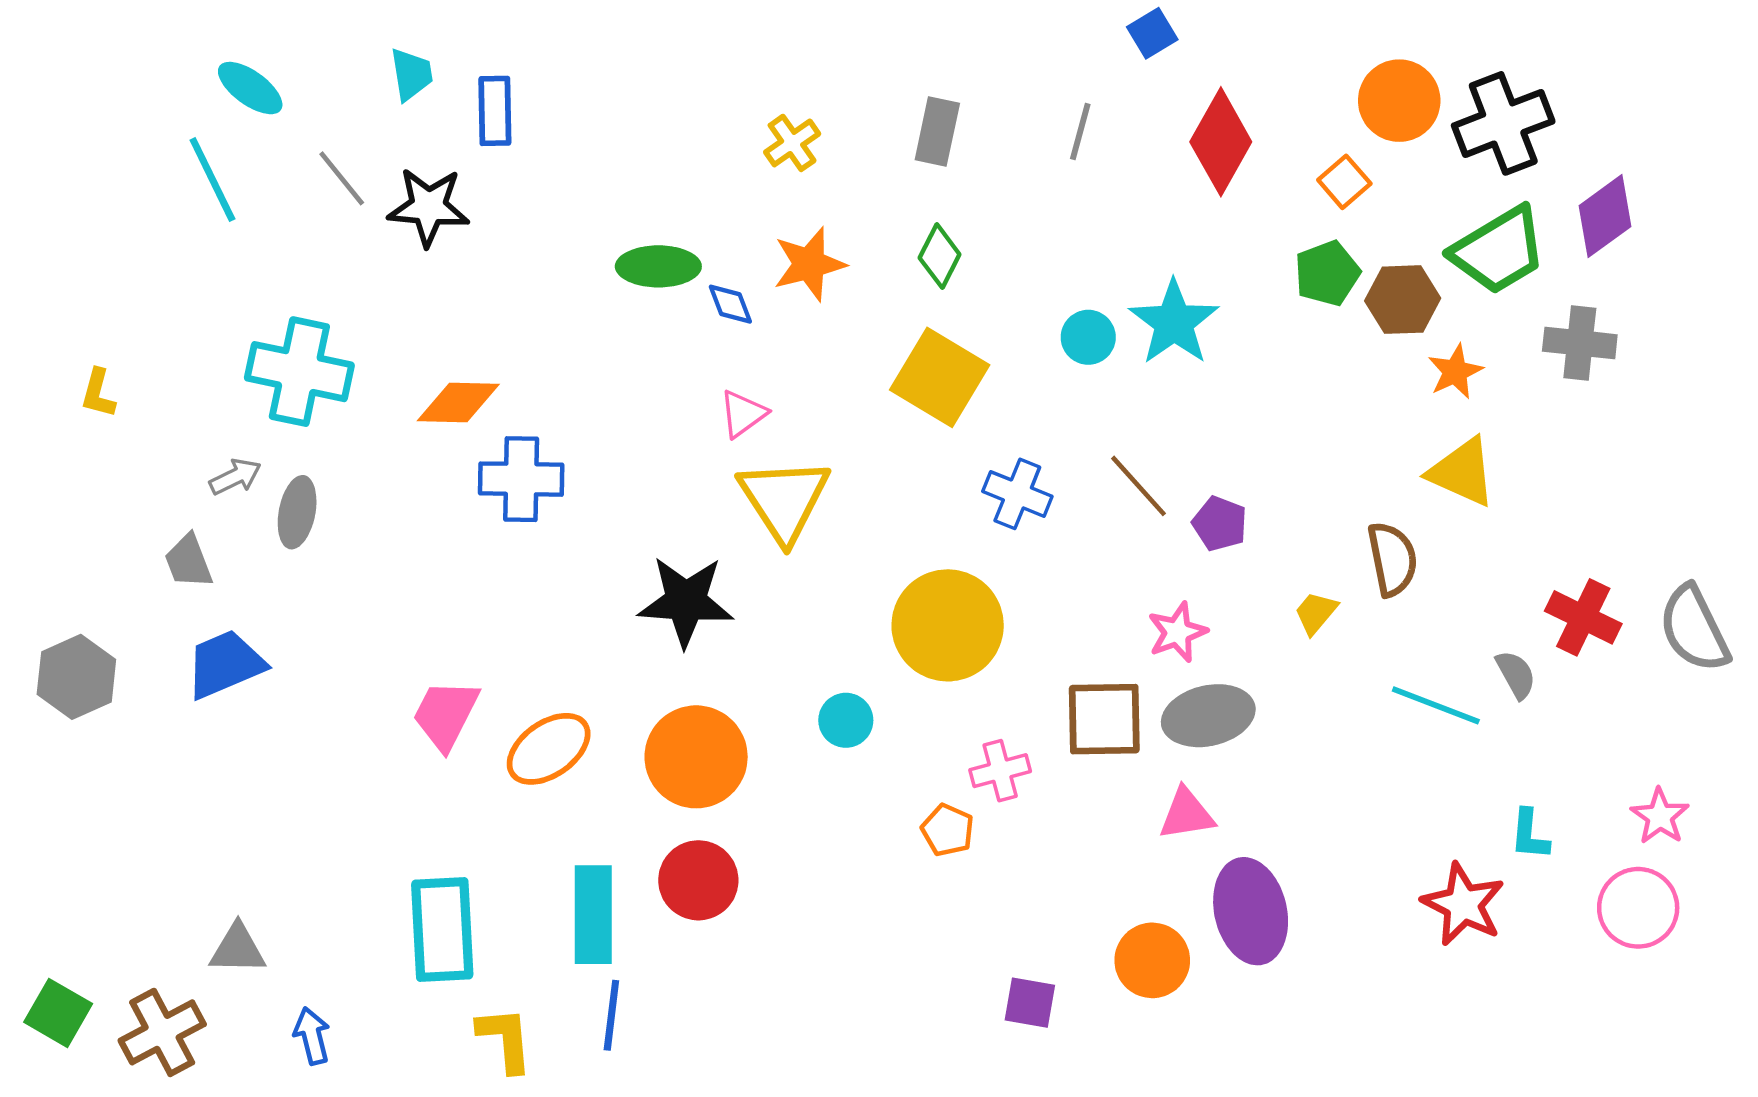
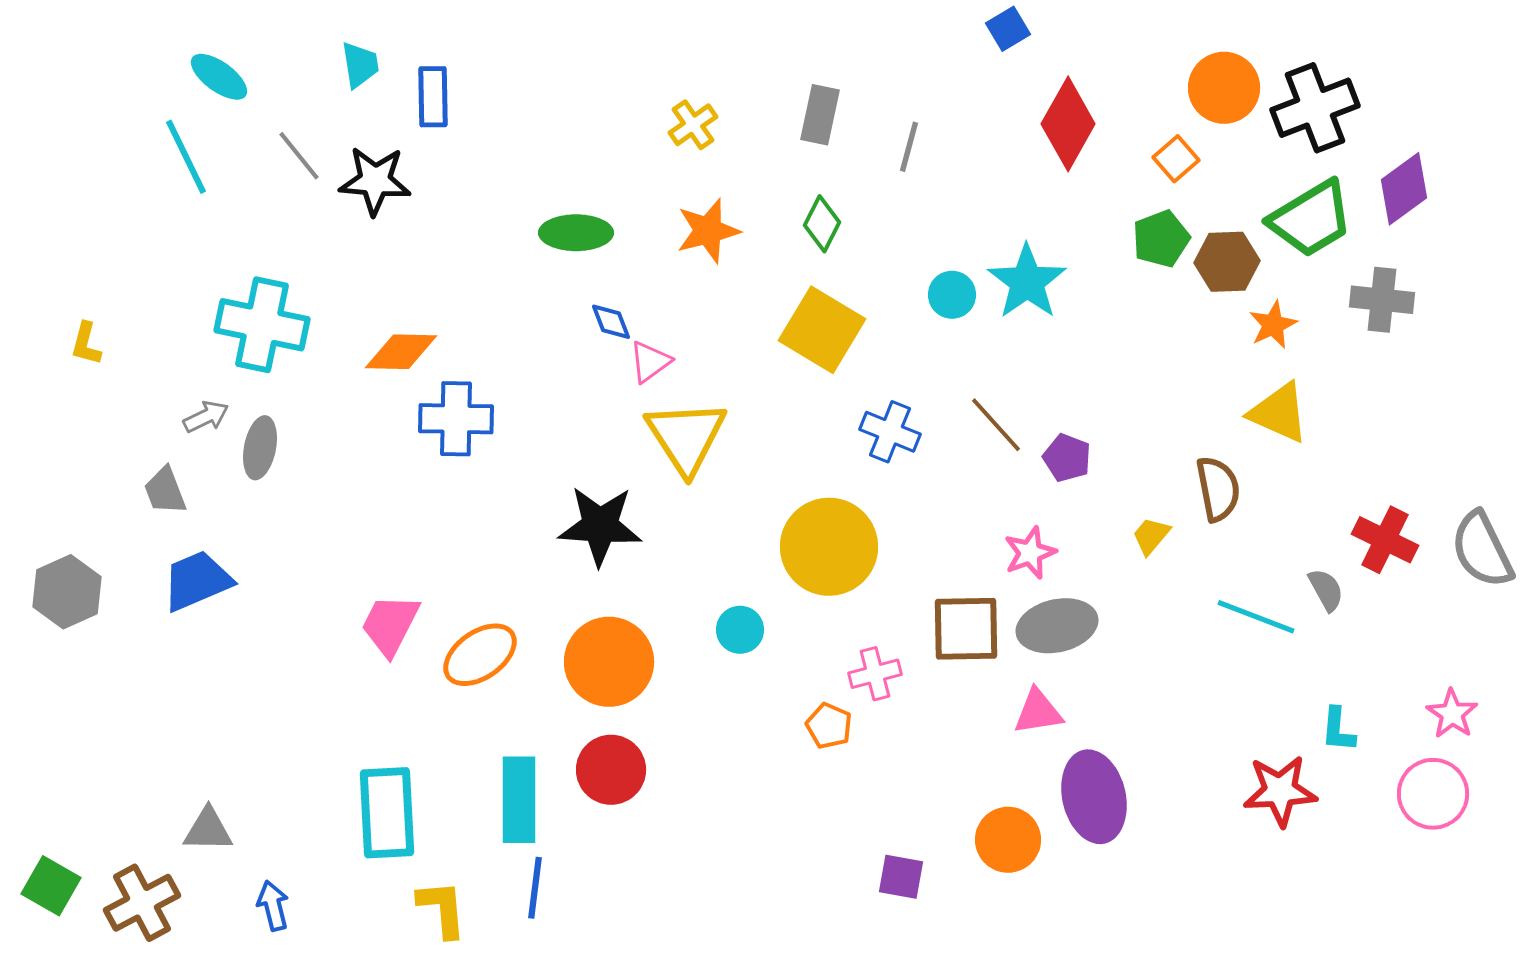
gray line: (1080, 131) -> (909, 147), moved
blue diamond: (730, 304) -> (611, 322), moved
red star: (1463, 904) -> (1280, 791), turned -30

